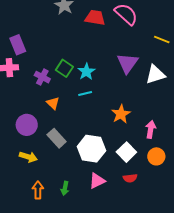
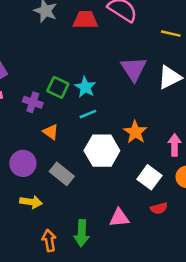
white hexagon: (91, 149) -> (102, 151), moved
pink triangle: (97, 181) -> (119, 218), turned 30
green arrow: (65, 188) -> (82, 233), size x1.5

